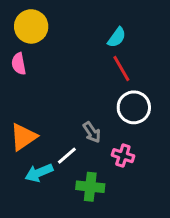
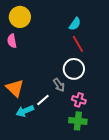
white circle: (134, 107) -> (74, 69), moved
orange triangle: (23, 137) -> (15, 88), turned -42
green cross: (90, 187) -> (78, 121), moved

